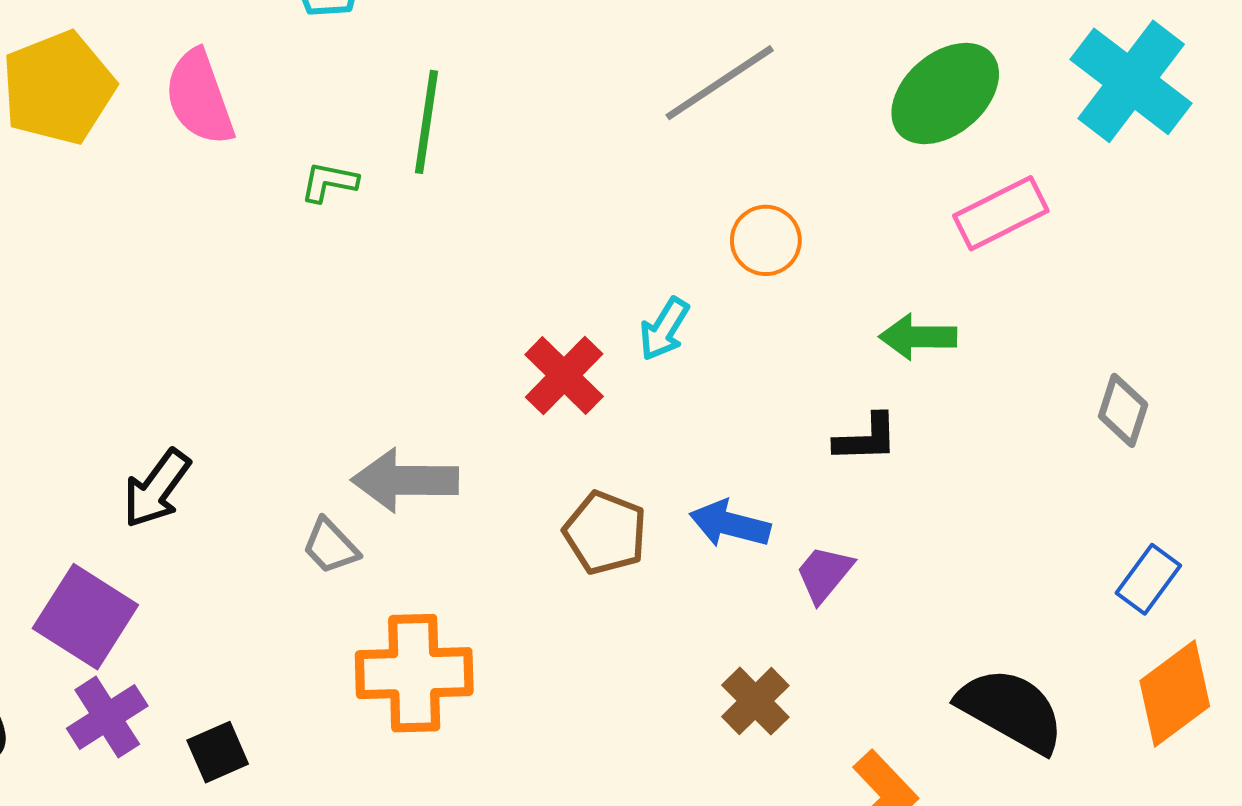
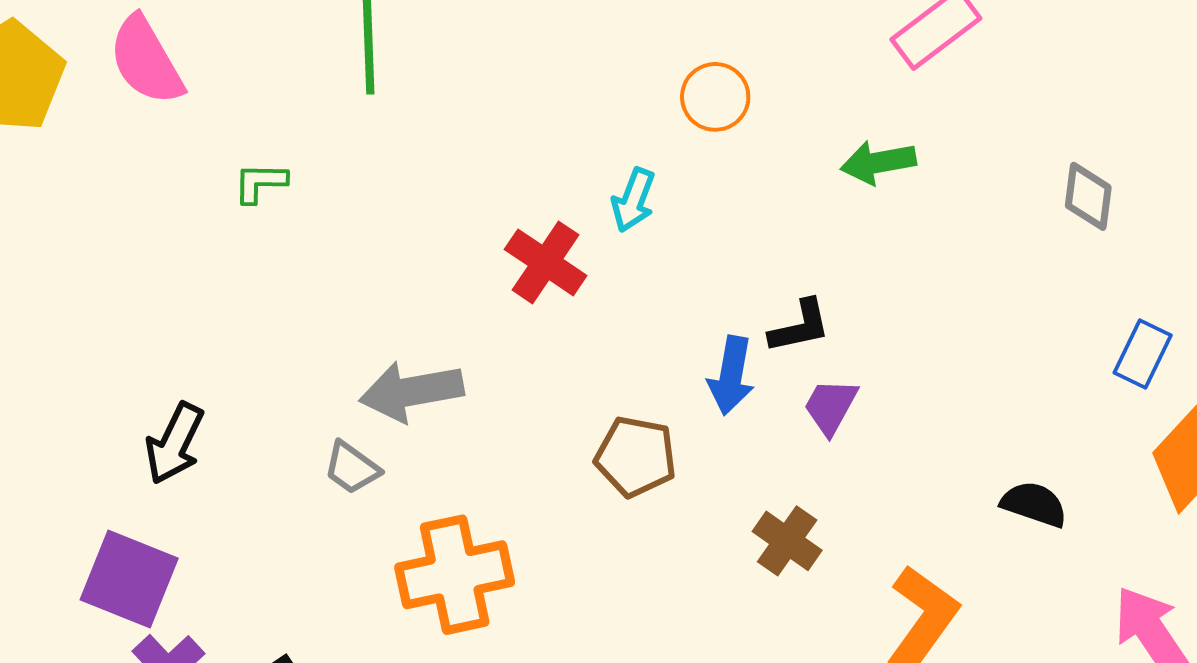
green L-shape: (329, 182) -> (260, 183), moved
black L-shape: (866, 438) -> (800, 326), moved
blue arrow: (730, 524) -> (731, 375), turned -84
brown pentagon: (605, 533) -> (636, 457), moved
black semicircle: (1011, 710) -> (1034, 504), size x0.6

